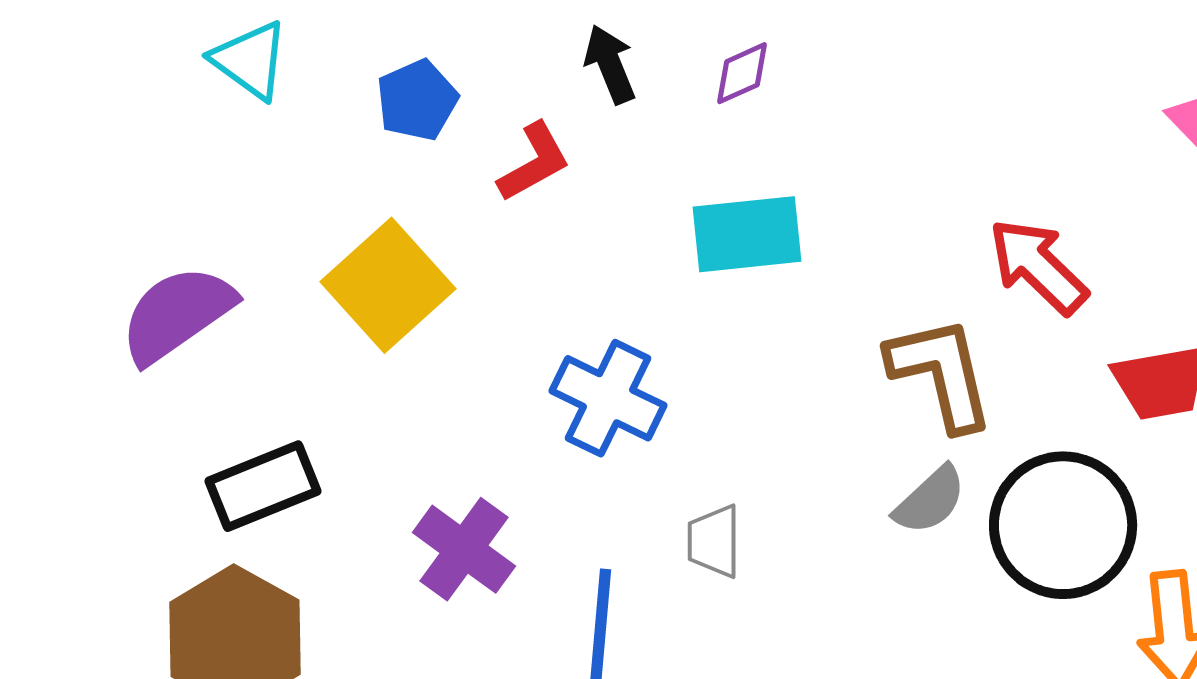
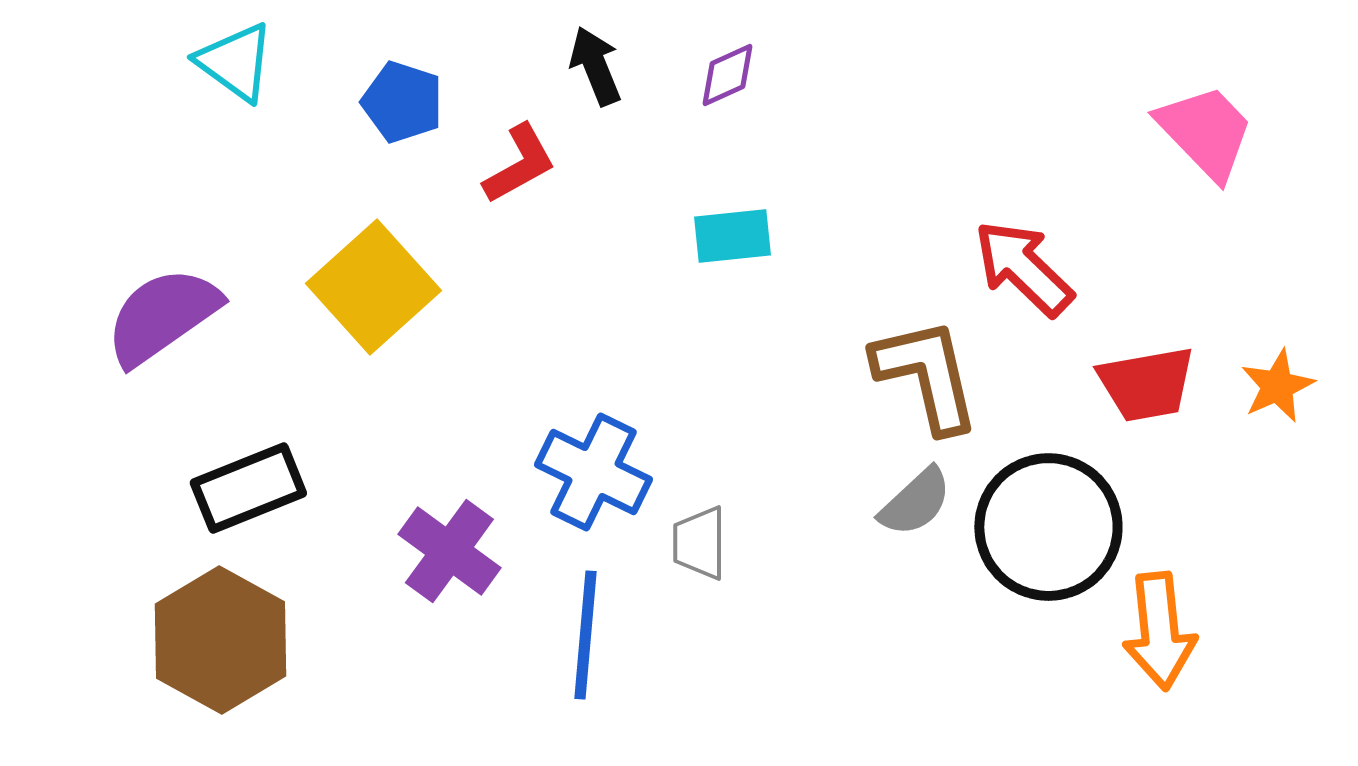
blue pentagon: (417, 100) -> (402, 102), turned -30
cyan rectangle: (747, 234) -> (732, 236), size x0.7
blue cross: (608, 398) -> (593, 472), moved

